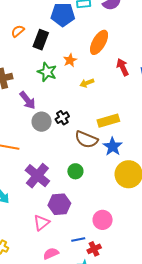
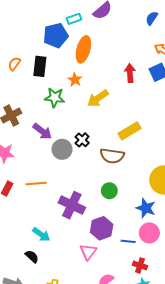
orange ellipse: (99, 42) -> (83, 49), moved
red arrow: (123, 67) -> (130, 73), turned 36
yellow arrow: (87, 83) -> (98, 98), size x1.5
blue star: (113, 147) -> (146, 208), moved
blue line: (78, 239) -> (128, 241), moved, turned 32
red cross: (94, 249) -> (140, 265), moved, turned -32

